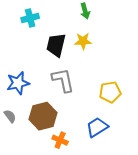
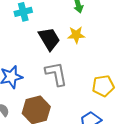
black trapezoid: (56, 45) -> (49, 39), turned 135

